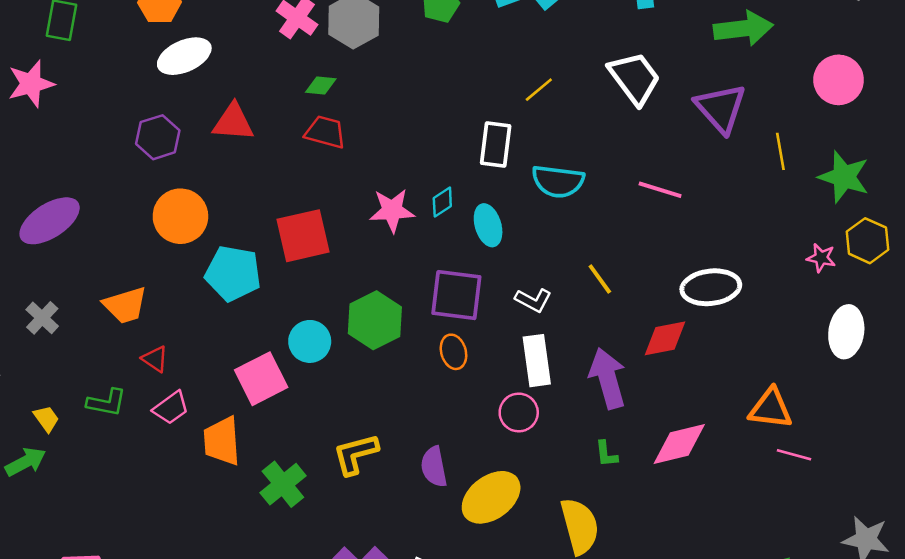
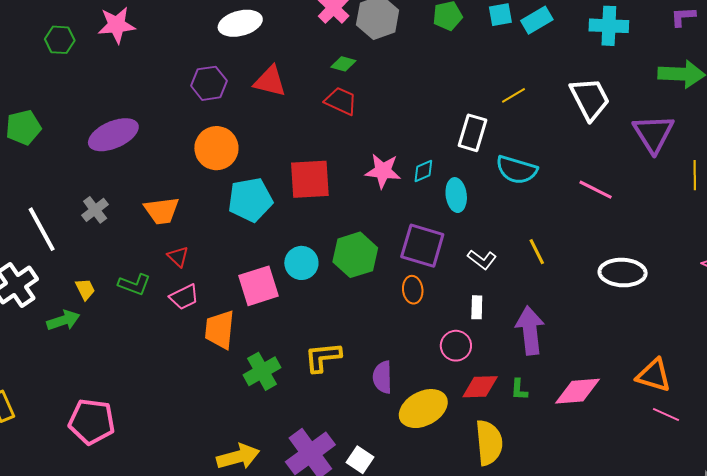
cyan pentagon: (233, 273) -> (250, 200), turned -30
red diamond: (665, 338) -> (480, 387), moved
white rectangle: (537, 361) -> (477, 307), size x0.6

